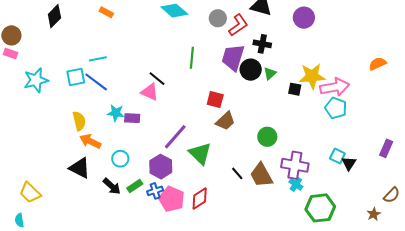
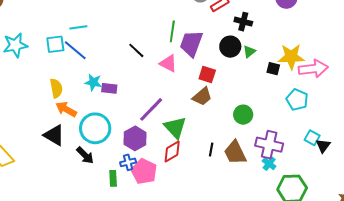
purple trapezoid: (233, 57) -> (191, 43), moved
pink triangle: (150, 92) -> (168, 63), moved
red square: (215, 100) -> (207, 75), moved
cyan pentagon: (336, 108) -> (297, 100), moved
cyan circle: (120, 159) -> (95, 128), size x1.8
black line: (237, 173) -> (211, 150), turned 48
green rectangle: (135, 186) -> (113, 178), moved, turned -63
red diamond: (200, 199) -> (172, 151), moved

